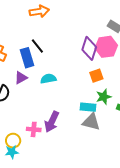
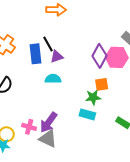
purple triangle: (21, 78) -> (57, 57), moved
green star: (104, 97) -> (93, 97), moved
gray triangle: (91, 122) -> (48, 139), moved

